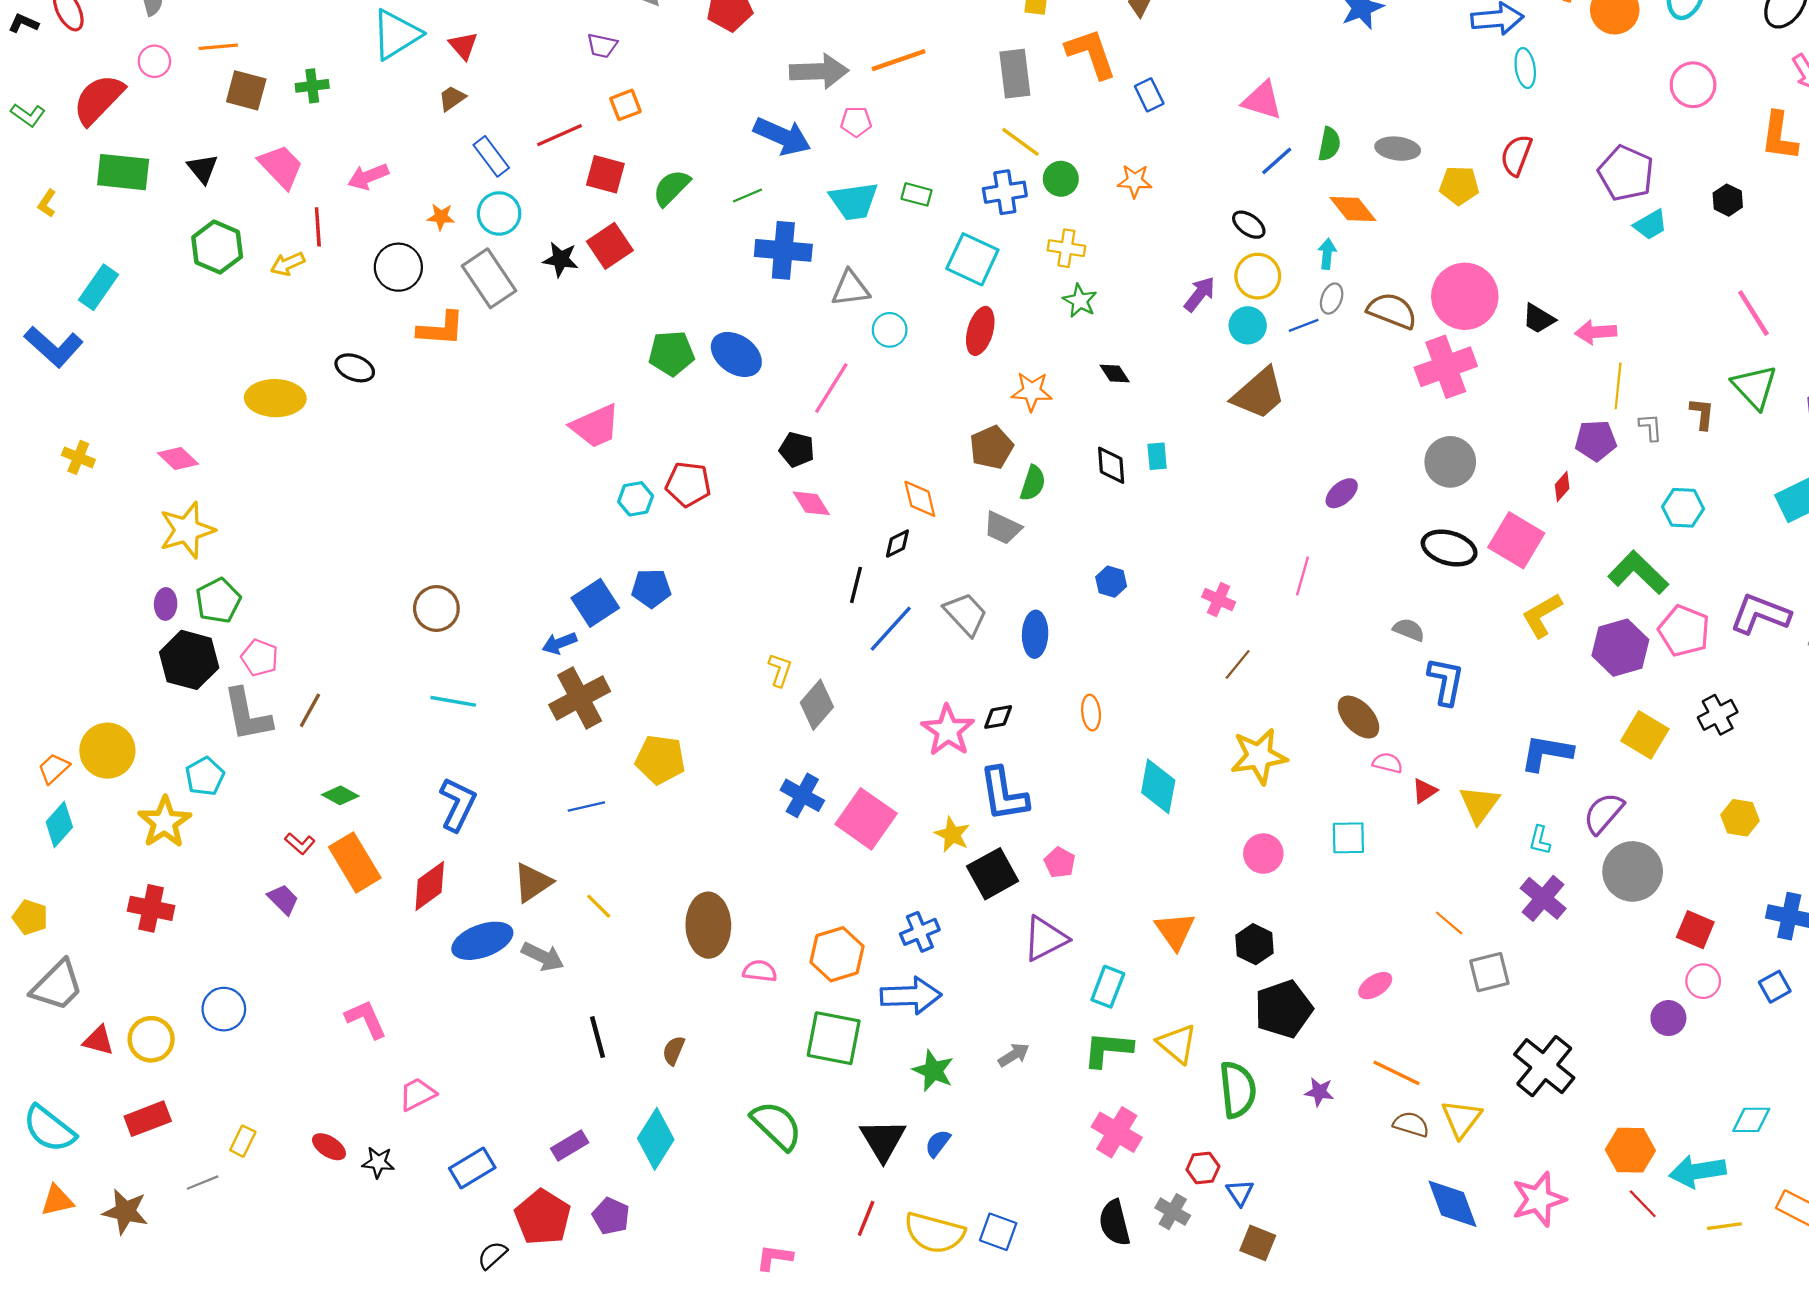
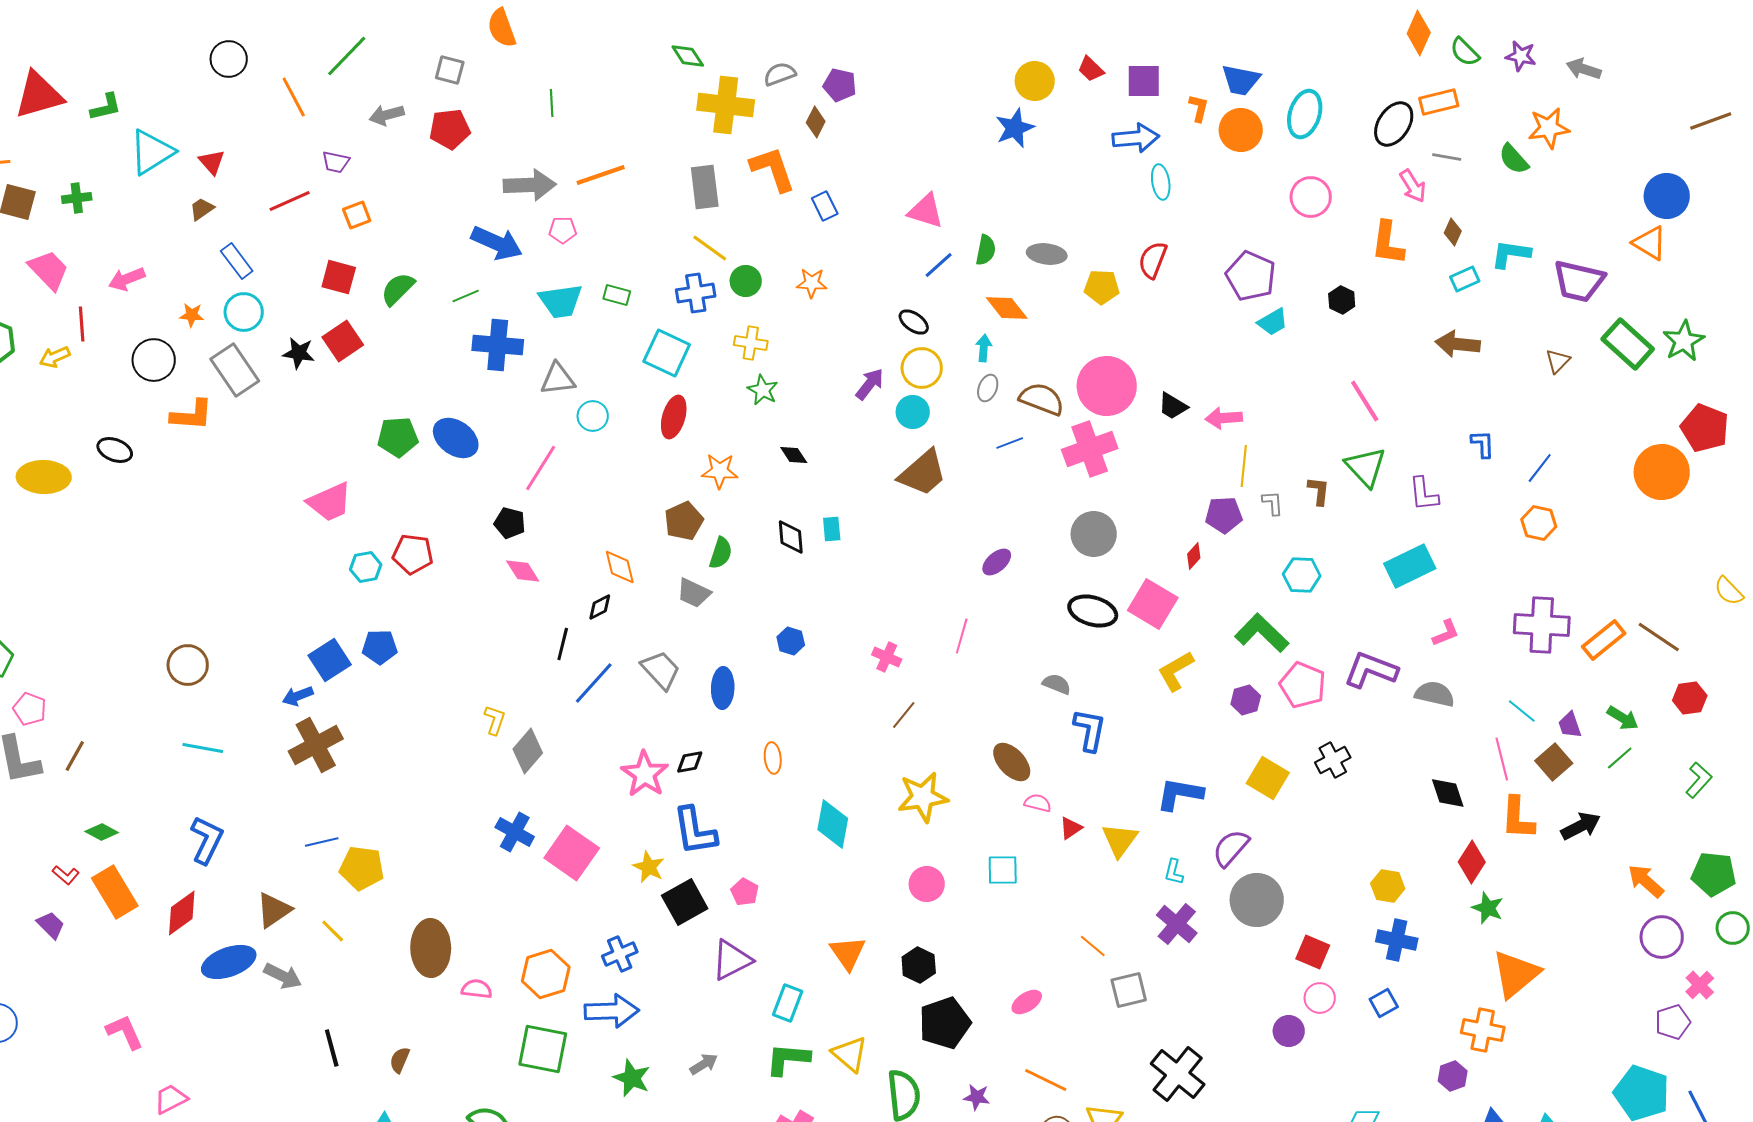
red line: (560, 135) -> (290, 201), moved
blue line: (1304, 325) -> (1010, 443), moved
purple hexagon: (1620, 648) -> (1246, 700), size x0.6
yellow pentagon: (660, 760) -> (362, 868), moved
yellow hexagon: (1740, 818) -> (1388, 886), moved

